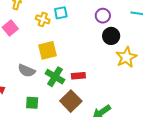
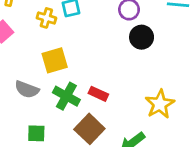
yellow star: (126, 57) -> (160, 104), moved
red rectangle: (78, 76) -> (98, 94), turned 32

